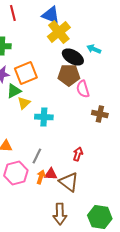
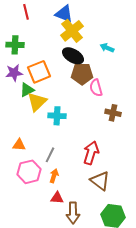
black ellipse: (73, 57) -> (73, 56), moved
yellow triangle: (24, 103) -> (37, 102), size x1.5
red arrow: (78, 154) -> (91, 153), size x1.6
red triangle: (51, 174) -> (57, 198), moved
brown triangle: (69, 182) -> (100, 181), moved

